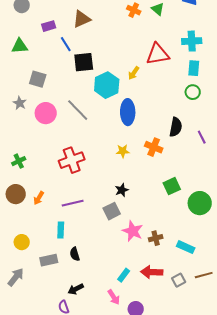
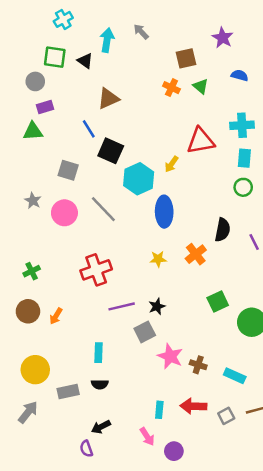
purple rectangle: (49, 26) -> (45, 107), moved
black square: (84, 62) -> (111, 151), turned 30
gray square: (38, 79) -> (68, 170), moved
orange cross: (154, 147) -> (196, 254), turned 30
purple line: (73, 203) -> (122, 306), moved
cyan rectangle: (61, 230) -> (98, 353), moved
brown cross: (156, 238) -> (198, 365), turned 32
yellow circle: (22, 242) -> (35, 370), size x1.5
black semicircle: (75, 254) -> (100, 384), turned -72
cyan rectangle: (124, 275) -> (159, 410), turned -32

